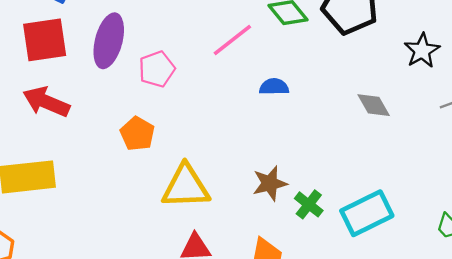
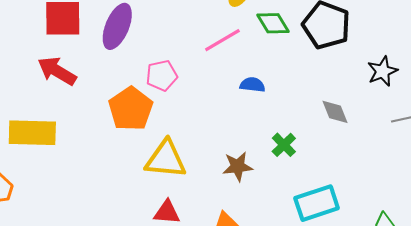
pink pentagon: (157, 69) -> (162, 75), moved
orange pentagon: (137, 134) -> (131, 109), size x1.5
green cross: (309, 204) -> (284, 145), moved

